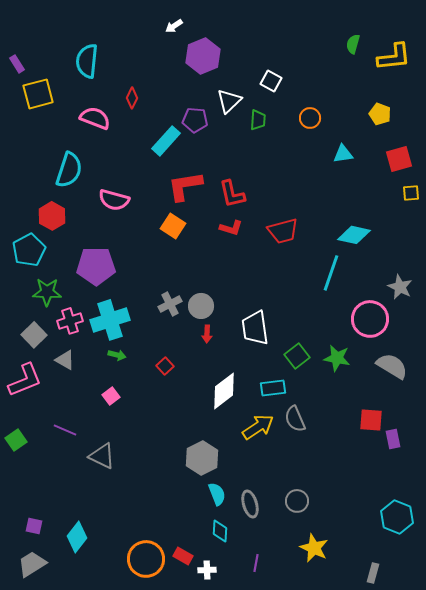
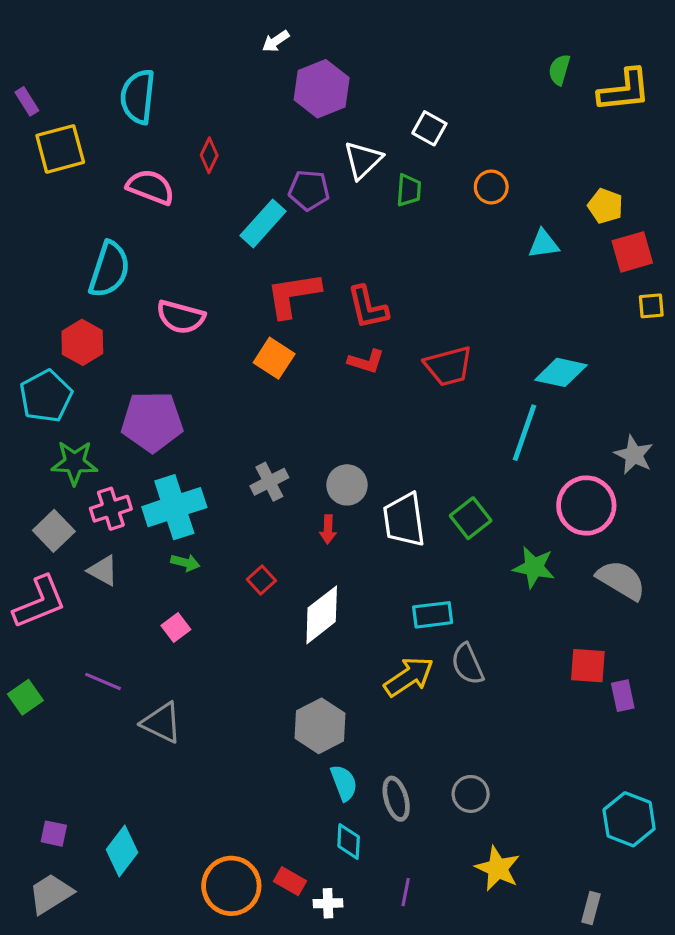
yellow pentagon: (380, 114) -> (605, 206), moved
gray circle: (201, 306) -> (347, 485), moved
green square: (297, 356) -> (471, 518), moved
white diamond: (224, 391) -> (322, 615), moved

